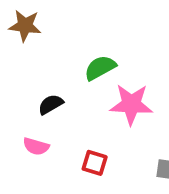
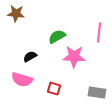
pink semicircle: (36, 146) -> (22, 80), size x1.5

